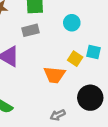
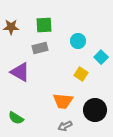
cyan square: (94, 52) -> (101, 57), moved, turned 32
orange trapezoid: (54, 75) -> (63, 101), moved

